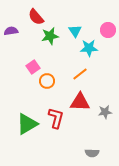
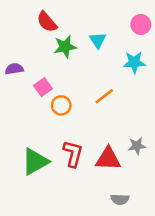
pink circle: (108, 30) -> (141, 24), moved
purple semicircle: (11, 31) -> (14, 69), moved
cyan star: (89, 48) -> (134, 62), moved
red triangle: (80, 102) -> (108, 159), moved

